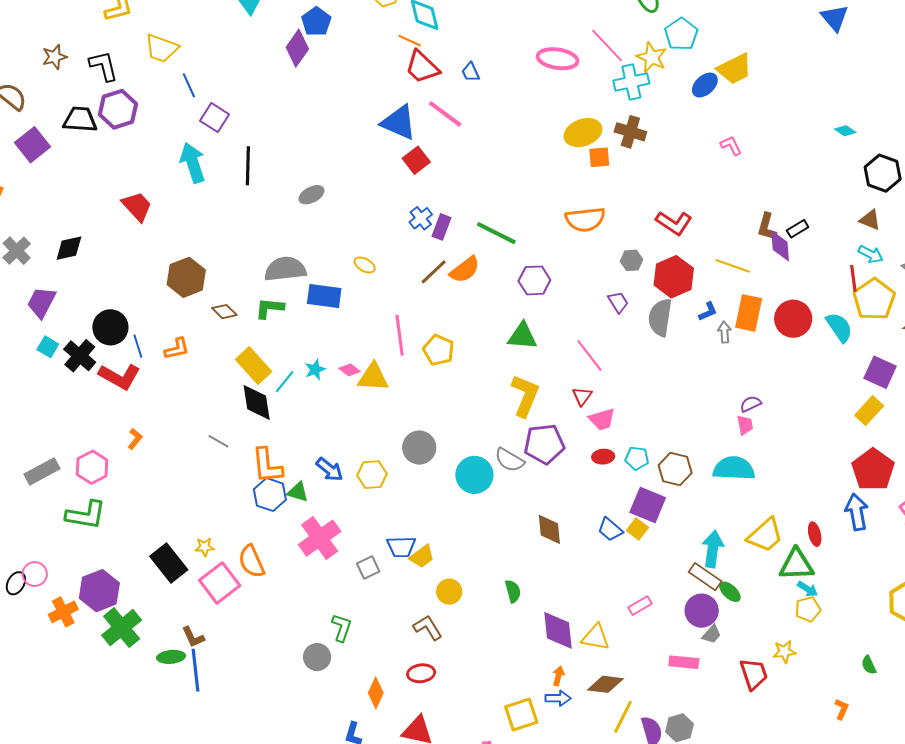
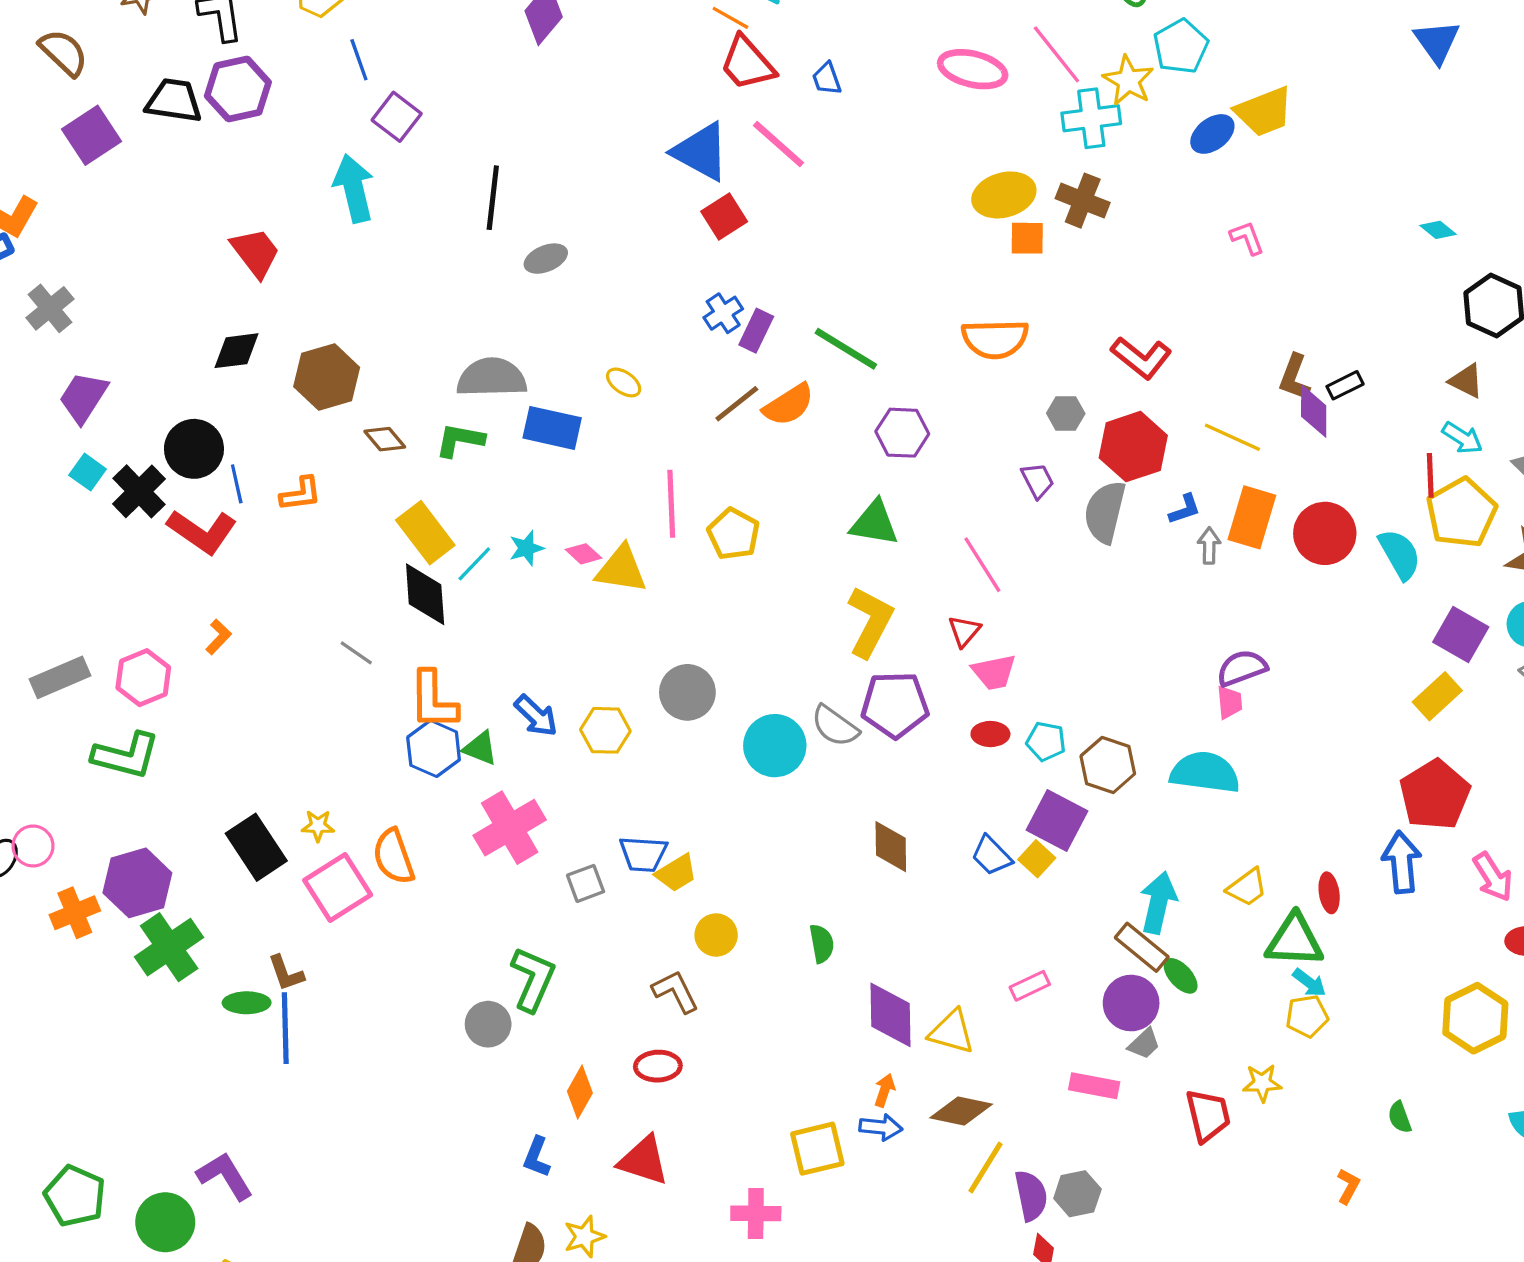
black line: (248, 166) -> (493, 198), moved
black diamond: (69, 248) -> (236, 351), moved
purple semicircle: (751, 404) -> (1242, 668), size x1.4
yellow trapezoid: (765, 535) -> (1247, 887), size x0.7
green L-shape: (342, 628) -> (533, 979), size x1.4

